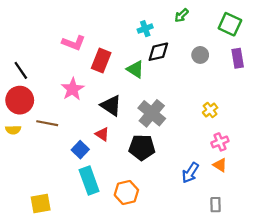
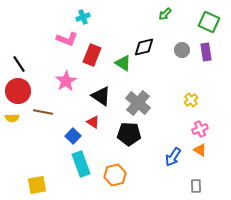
cyan cross: (145, 29) -> (83, 17), moved
purple rectangle: (238, 58) -> (206, 52), moved

